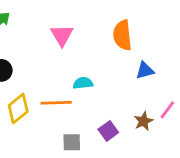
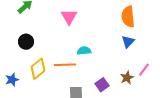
orange semicircle: (122, 35) -> (128, 17), moved
blue triangle: (145, 70) -> (128, 42), turned -32

